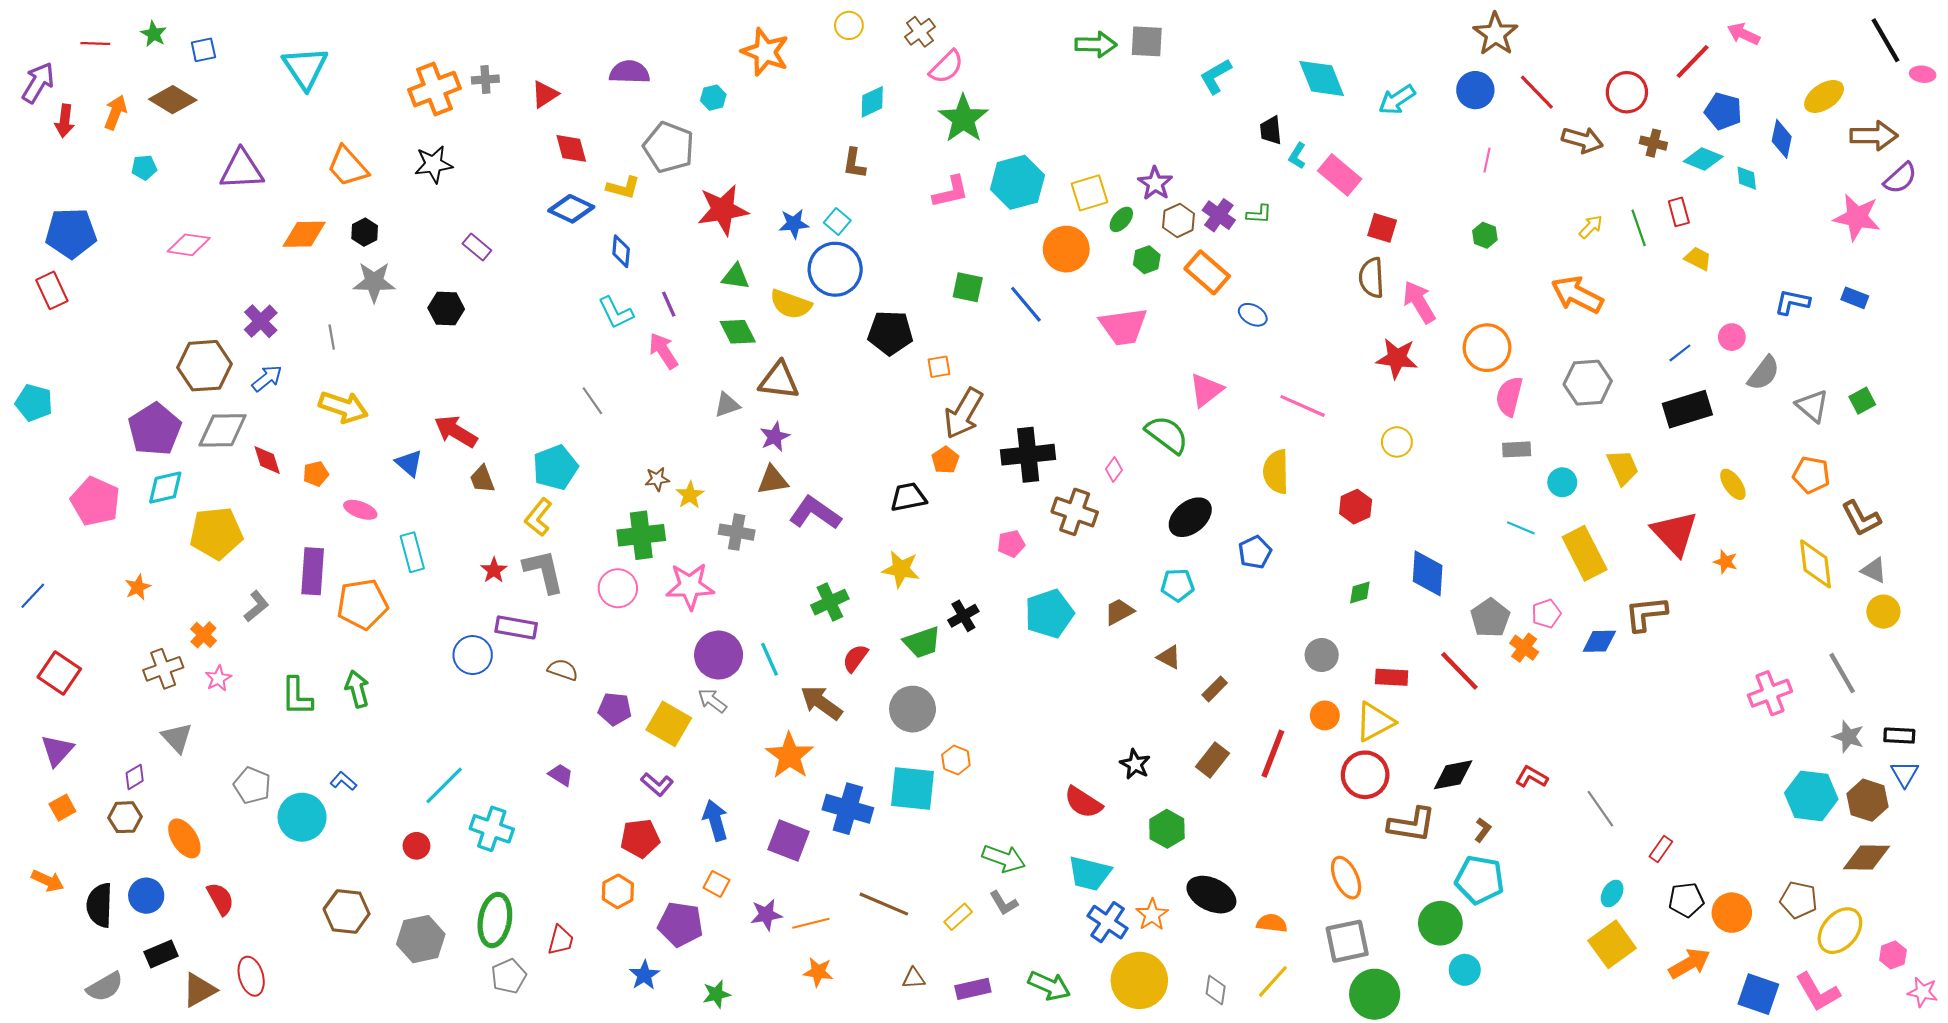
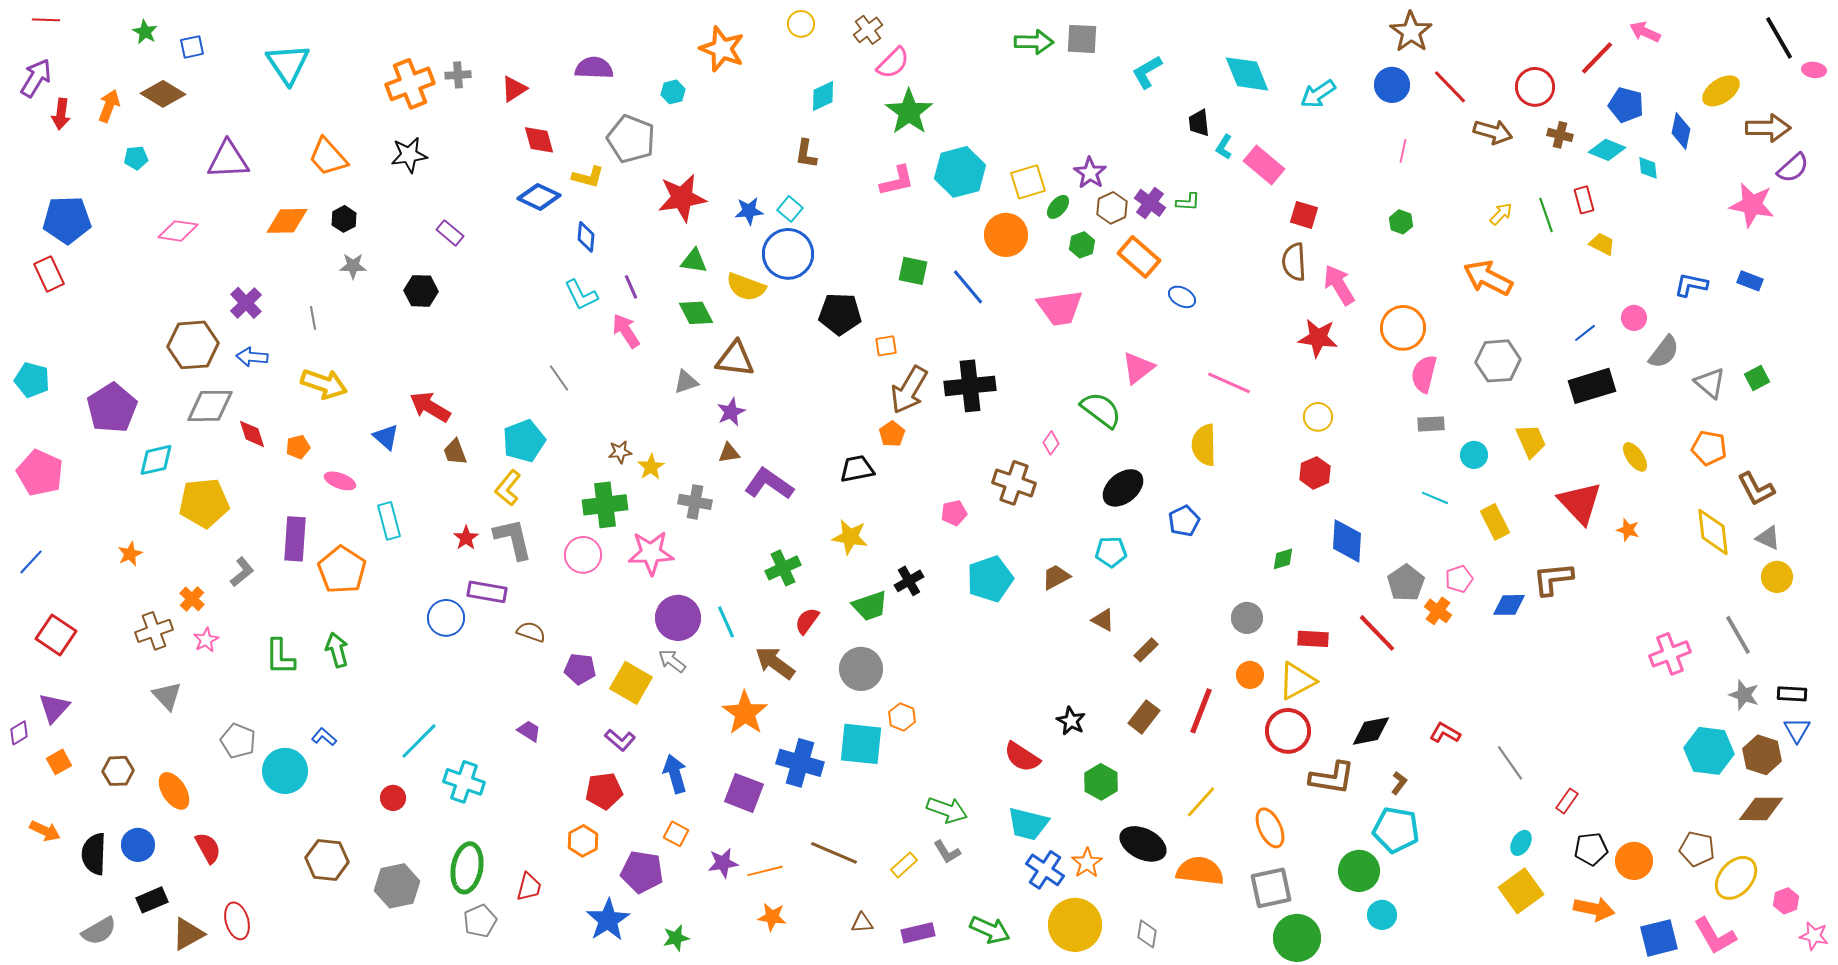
red line: (95, 43) -> (46, 20), moved
gray star: (374, 282) -> (353, 266), size x0.7
blue arrow: (267, 378) -> (252, 357), turned -136
purple pentagon: (155, 429) -> (112, 408), moved
black cross: (1028, 455) -> (970, 386), moved
brown triangle: (773, 480) -> (729, 453), size x0.7
pink pentagon: (95, 501) -> (40, 473), moved
red hexagon: (1356, 507) -> (1315, 473), moved
yellow rectangle: (1585, 553) -> (1495, 522), size x0.7
orange pentagon: (362, 604) -> (342, 570), turned -30
purple diamond: (135, 777) -> (19, 733), moved
orange semicircle: (1272, 923) -> (1200, 871), size x1.6
orange arrow: (1689, 963) -> (1594, 909), turned 42
blue star: (644, 975) -> (608, 920), size x1.5
yellow line: (1273, 981) -> (1201, 802), moved
blue square: (1758, 994) -> (1659, 938), turned -33

